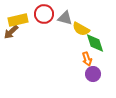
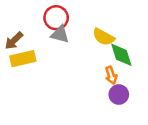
gray triangle: (65, 18) -> (60, 34), moved
yellow rectangle: (18, 20) -> (23, 59), moved

